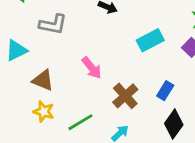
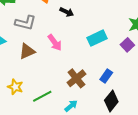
pink arrow: (92, 68) -> (55, 42), moved
brown triangle: (43, 80) -> (27, 51), moved, turned -48

